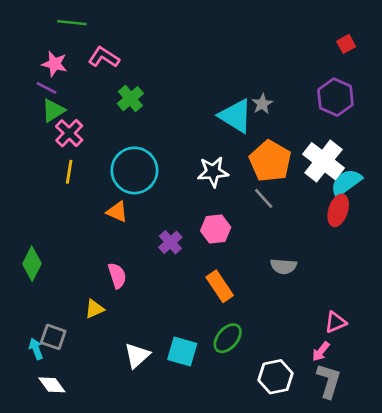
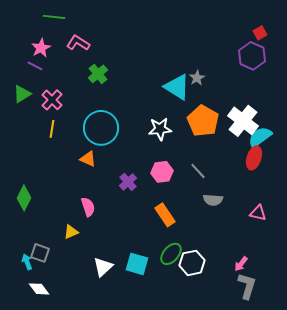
pink star: (55, 64) -> (41, 48), turned 30
purple hexagon: (335, 97) -> (252, 56), moved
green triangle: (53, 111) -> (22, 94), moved
gray line: (264, 198) -> (198, 171), moved
pink triangle: (335, 322) -> (258, 213), moved, turned 36
white hexagon: (276, 377) -> (192, 263), moved

